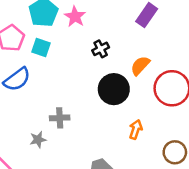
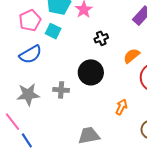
black circle: (114, 89) -> (91, 72), moved
gray star: (38, 140) -> (28, 94), moved, size x1.6

